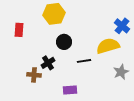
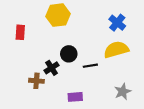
blue cross: (122, 26) -> (117, 23), moved
black circle: (64, 42) -> (69, 54), moved
gray star: (121, 72) -> (123, 92), moved

